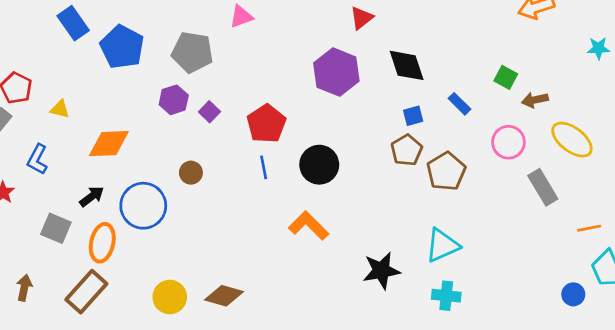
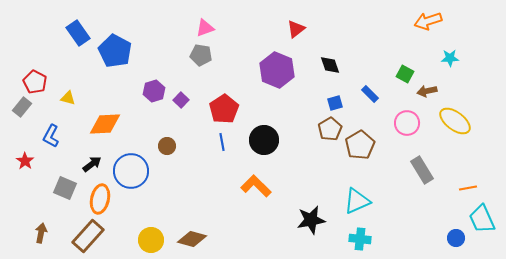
cyan star: (598, 48) -> (450, 58), moved
gray pentagon: (192, 52) -> (201, 55), moved, size x0.7
black diamond: (407, 65) -> (330, 65), size x0.7
gray rectangle: (543, 187) -> (422, 170), moved

